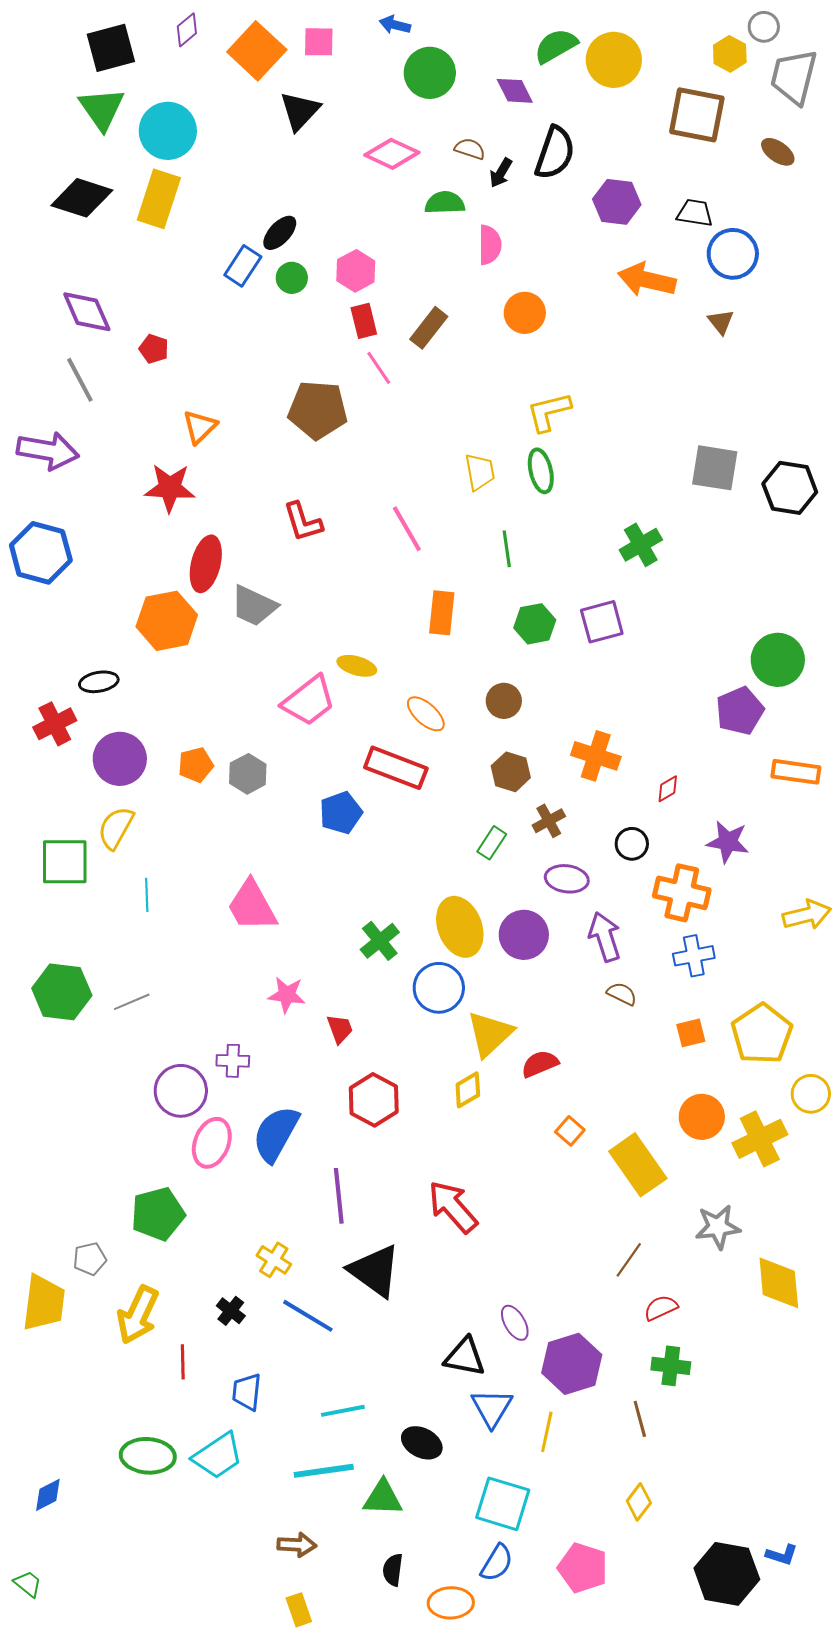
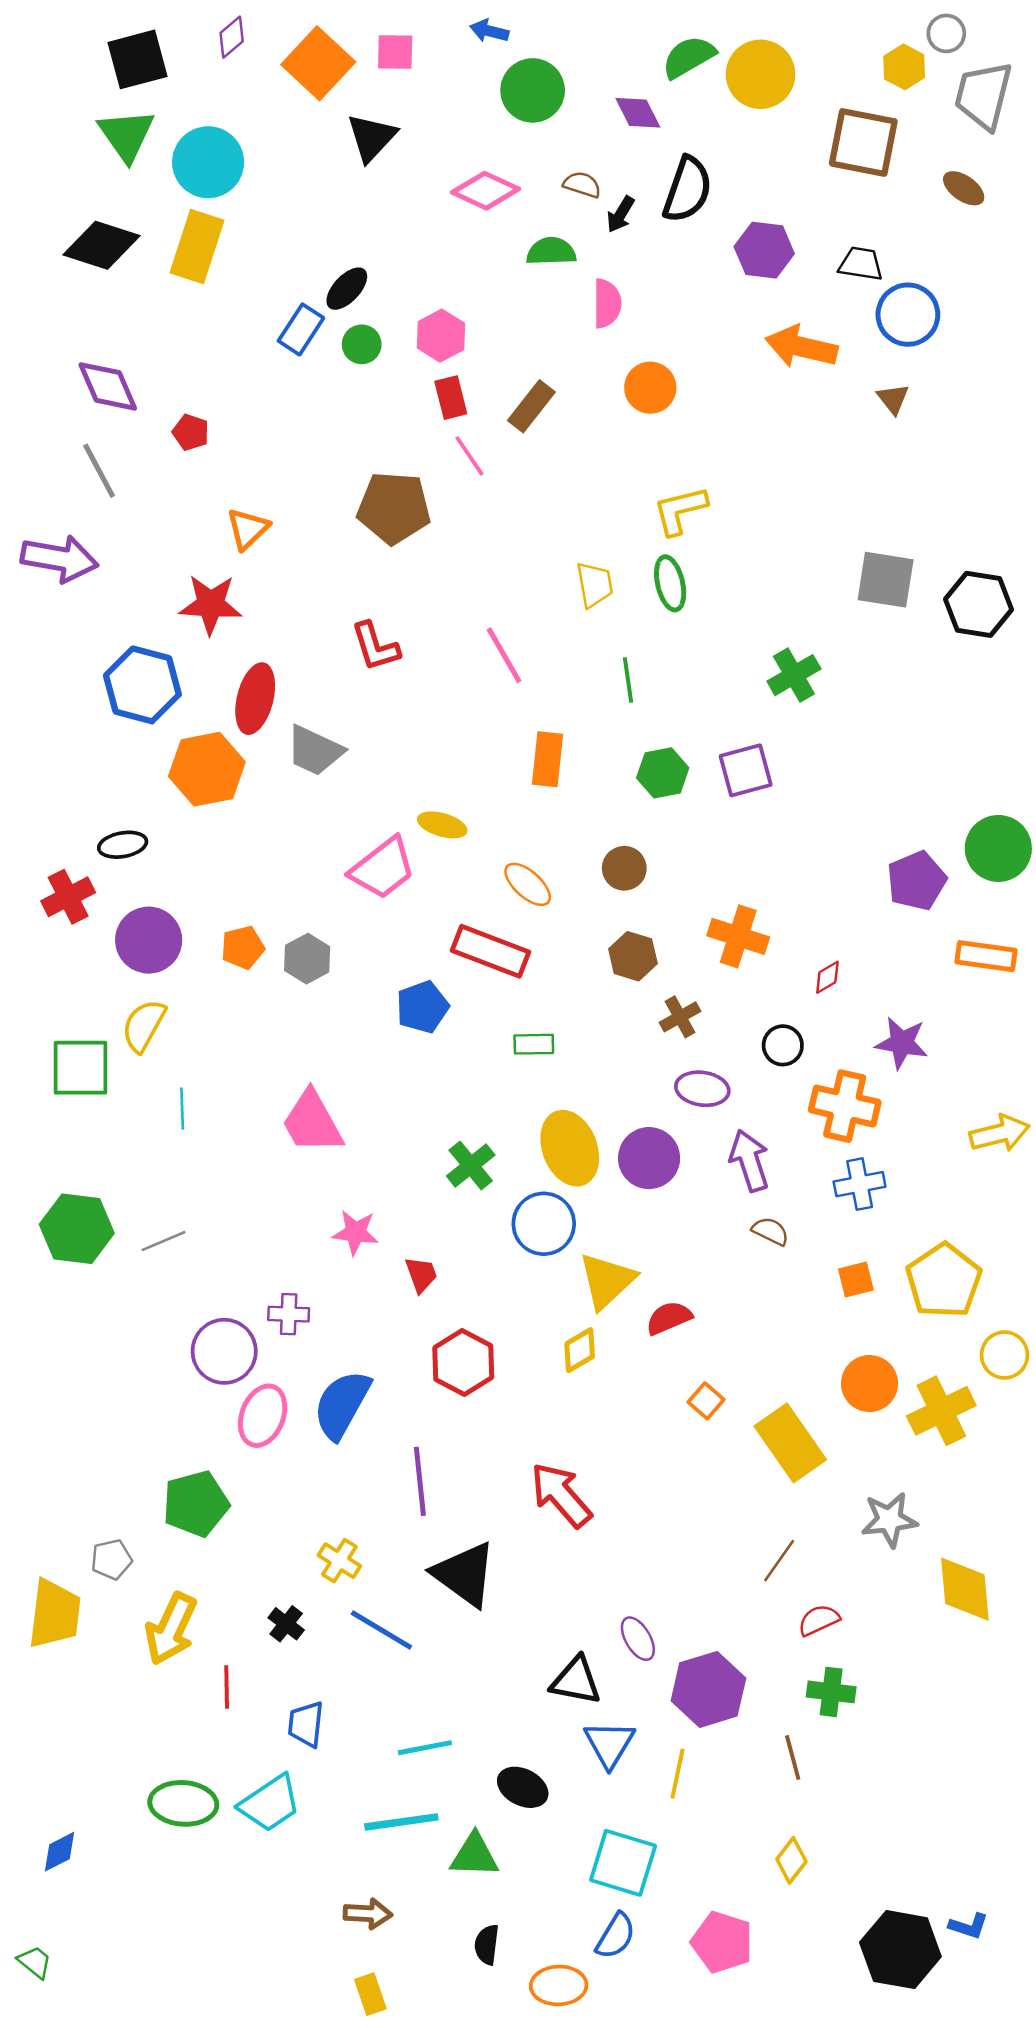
blue hexagon: (41, 553) -> (142, 685), moved
green circle: (778, 660) -> (998, 848), moved
green rectangle: (492, 843) -> (534, 1044), moved, turned 56

